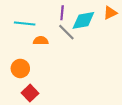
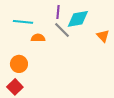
orange triangle: (110, 13) -> (103, 36), moved, turned -48
red square: (30, 93) -> (15, 87), moved

